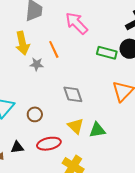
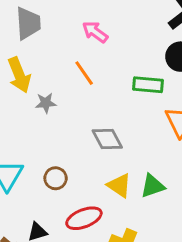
pink arrow: (77, 23) -> (95, 32), size x0.7
orange line: (54, 49) -> (84, 73), moved
green rectangle: (107, 53) -> (148, 85), moved

